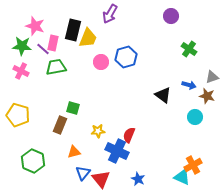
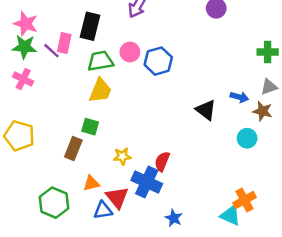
pink star: (35, 26) -> (26, 24), moved
yellow trapezoid: (88, 38) -> (100, 91), moved
green cross: (189, 49) -> (268, 52), moved, turned -35
pink circle: (101, 62) -> (130, 52), moved
green trapezoid: (56, 67) -> (100, 61), moved
green hexagon: (33, 161) -> (54, 203), moved
blue triangle: (83, 173) -> (103, 210), turned 42
red triangle: (101, 179) -> (117, 197), moved

